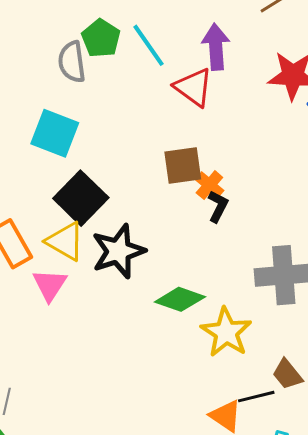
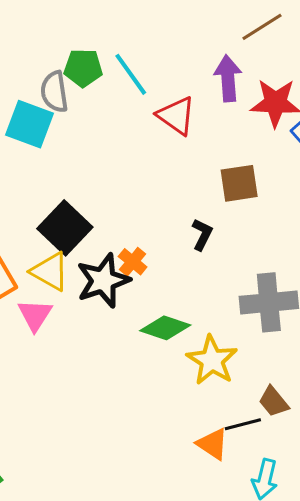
green pentagon: (101, 38) -> (83, 68), turned -30
purple arrow: (216, 47) -> (228, 78), moved
cyan square: (55, 133) -> (29, 124), moved
brown square: (183, 166) -> (239, 183), moved
orange cross: (209, 185) -> (133, 262), moved

